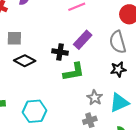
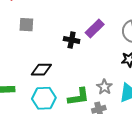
black diamond: (25, 61) -> (41, 70), moved, turned -30
green L-shape: (74, 72) -> (79, 97), moved

